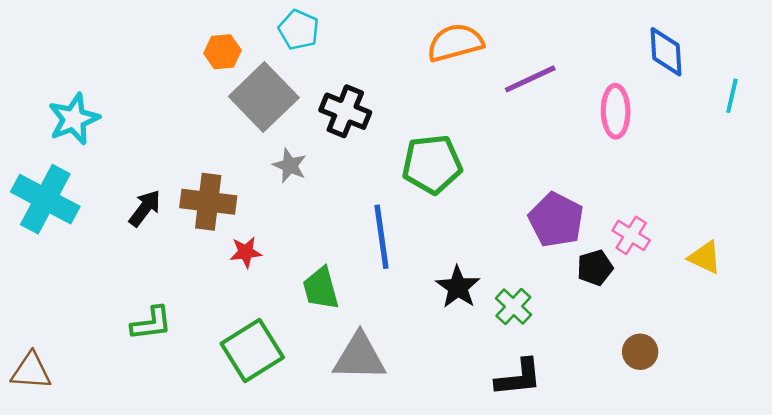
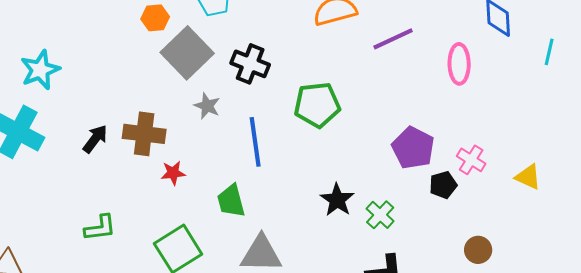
blue line: (381, 237) -> (255, 142), moved

